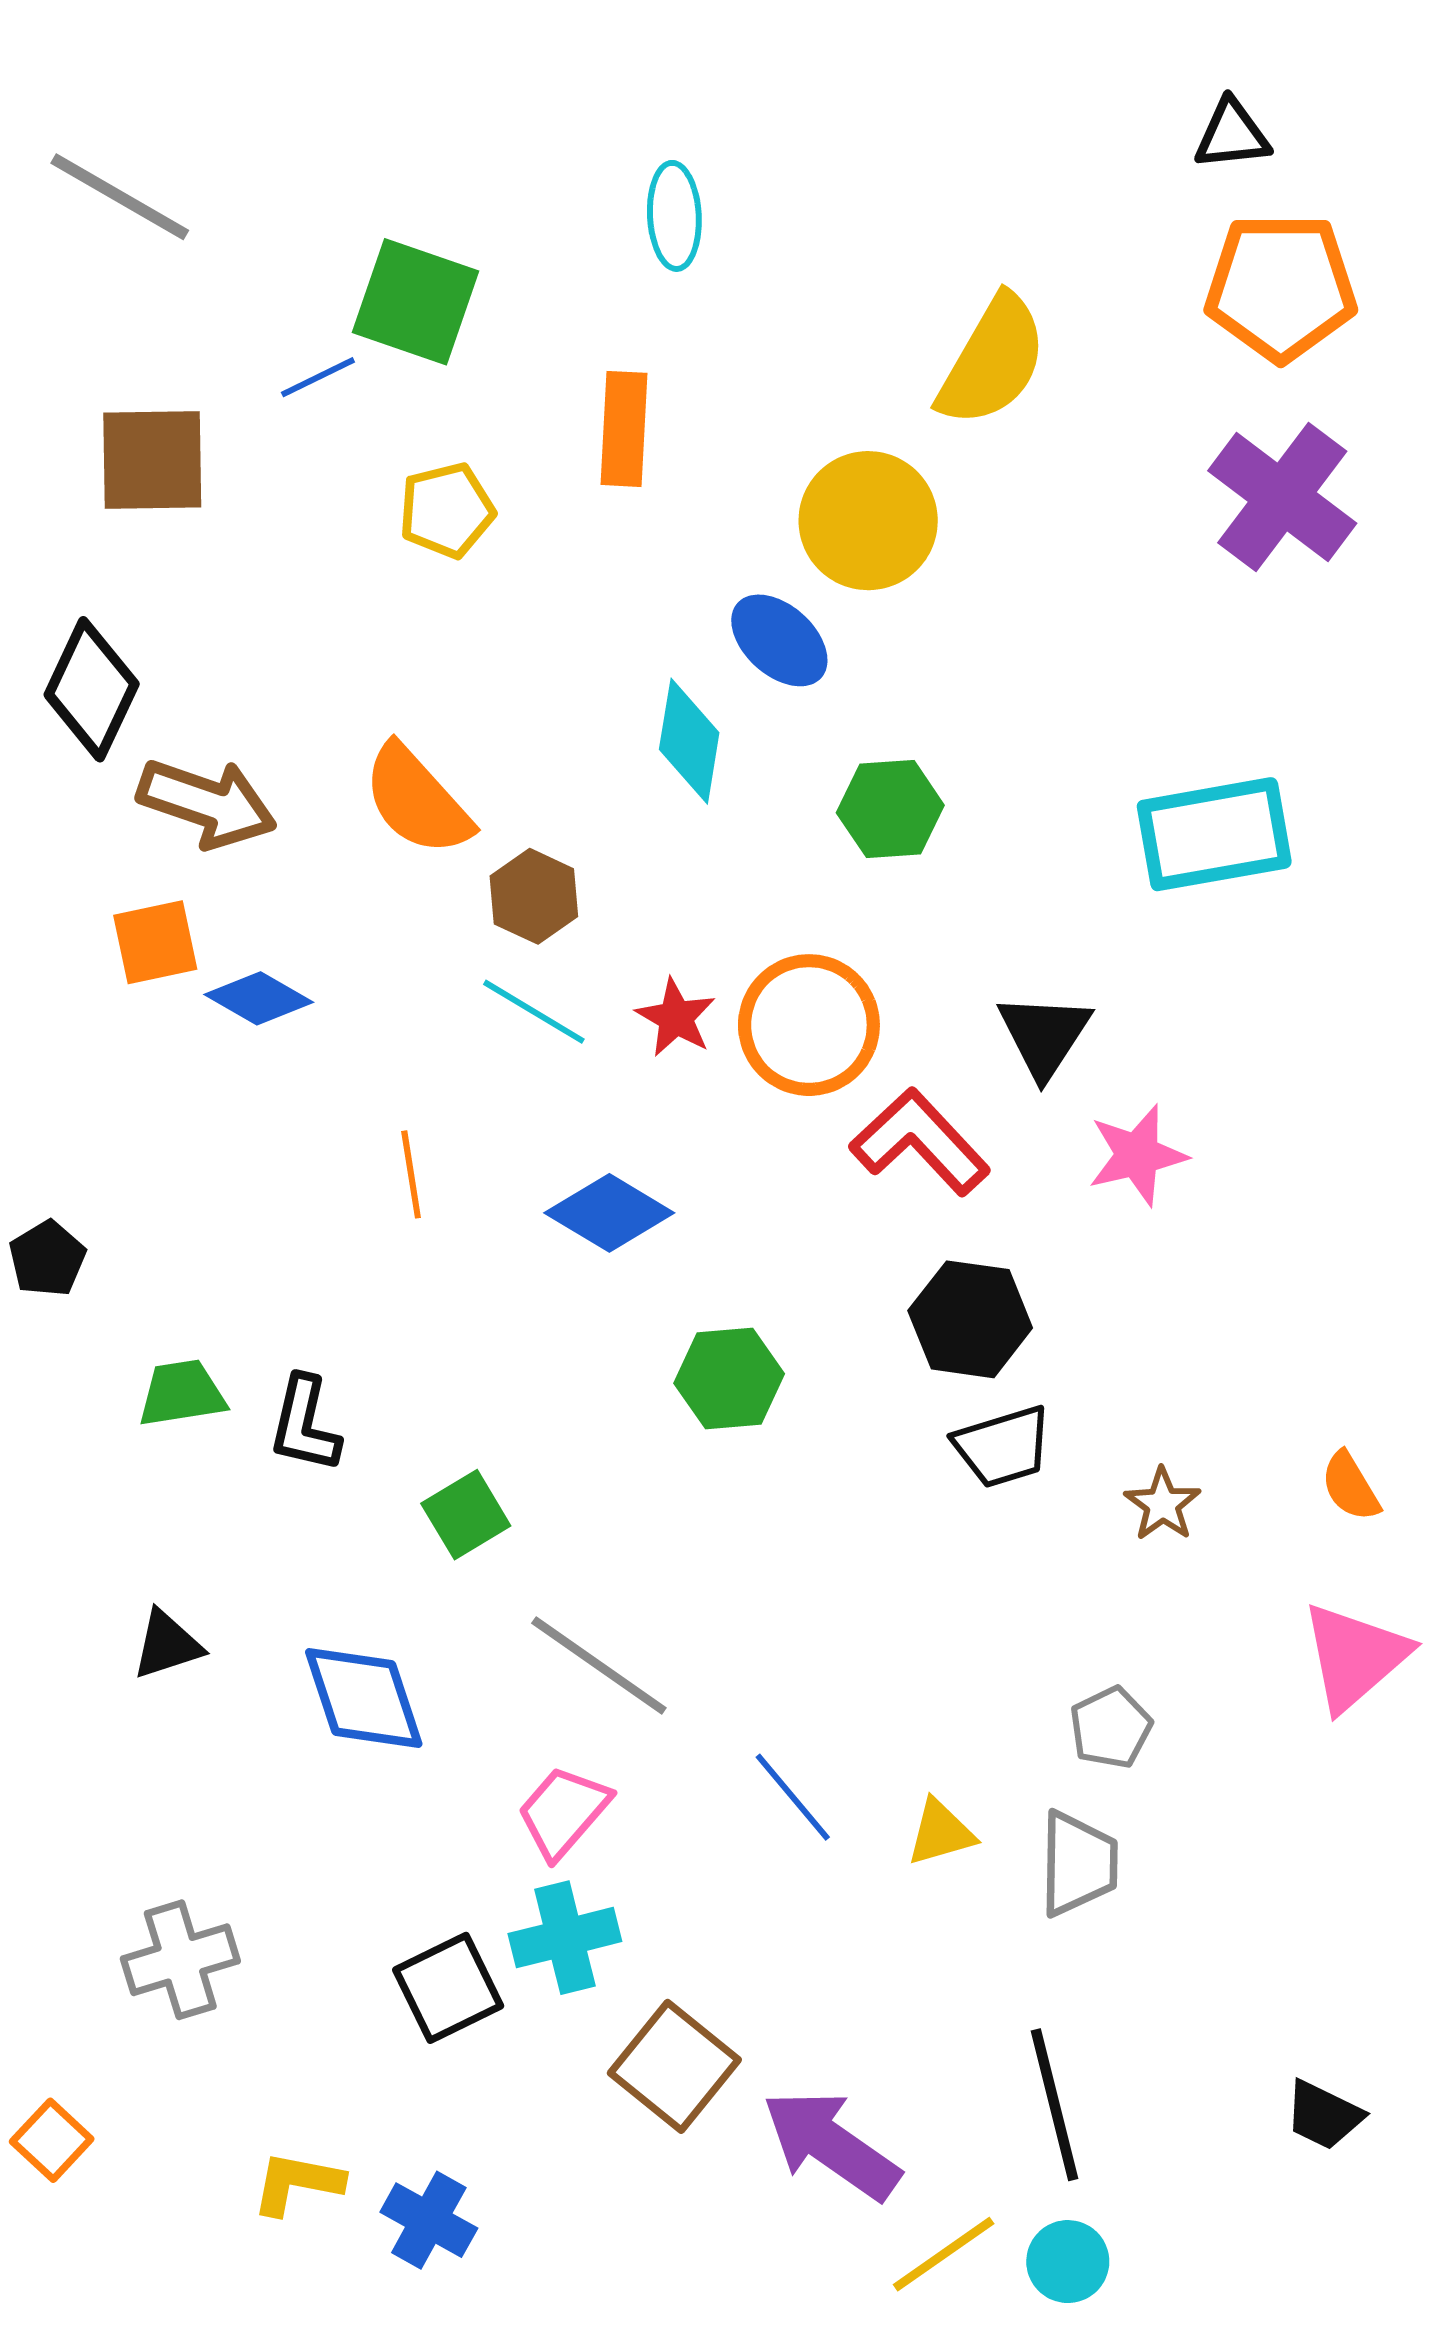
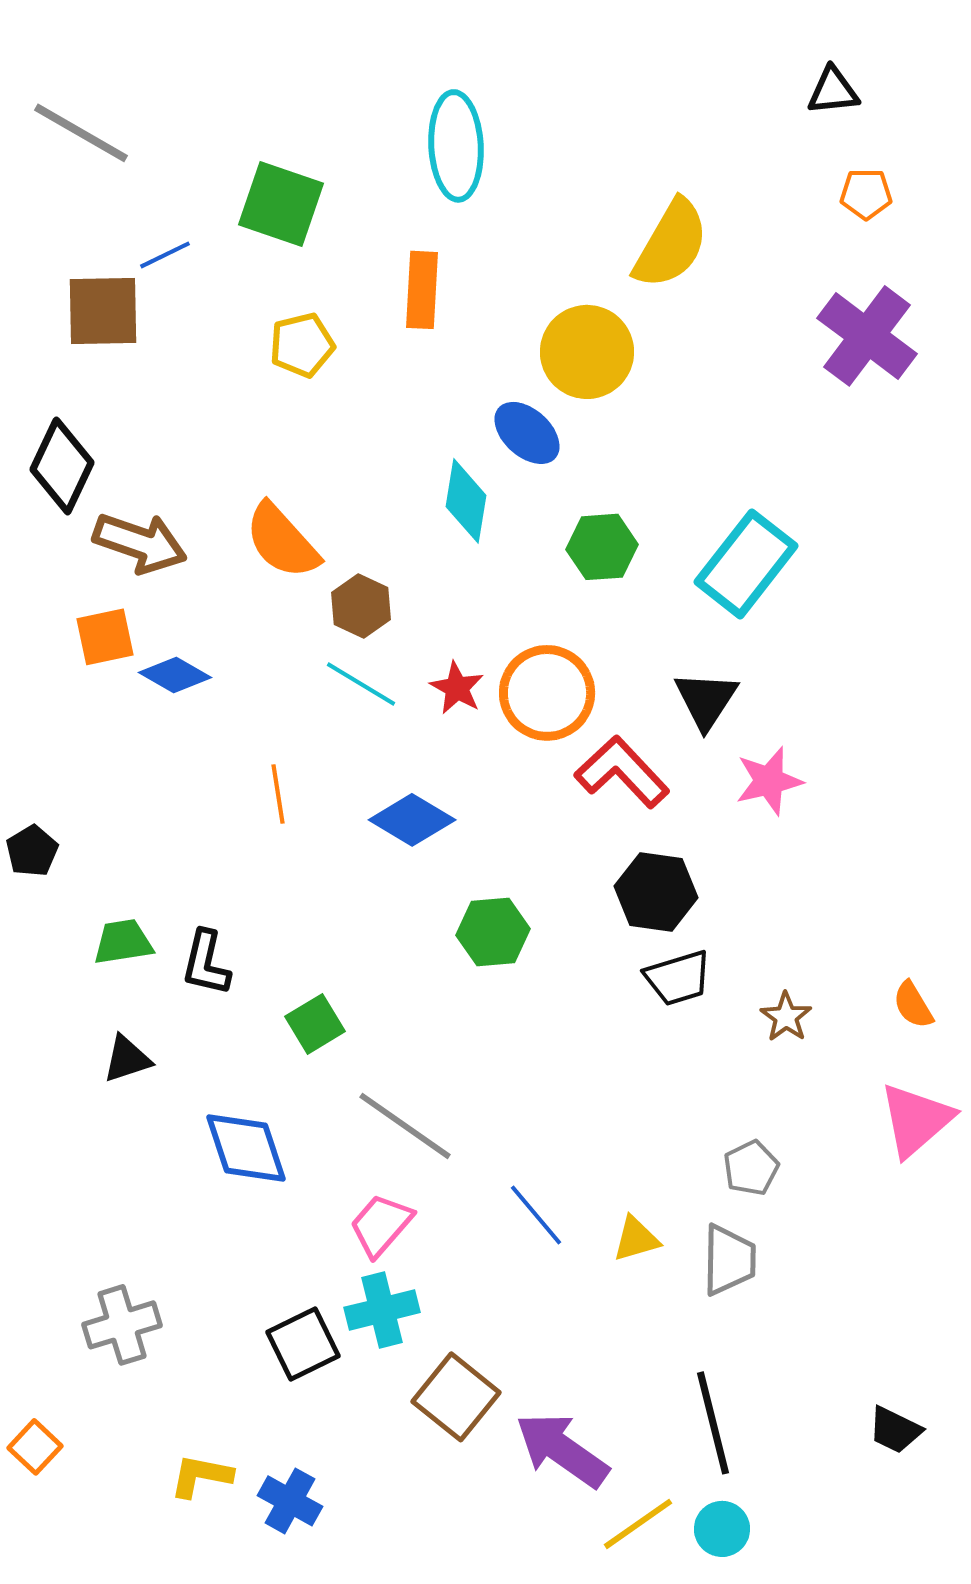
cyan ellipse: (674, 216) -> (456, 146), size x1.5
orange pentagon: (1281, 287) -> (866, 194), size x0.5
blue line: (318, 377) -> (165, 255), moved
cyan rectangle: (1214, 834) -> (746, 564), moved, turned -42
black triangle: (167, 1645) -> (127, 1059), moved

